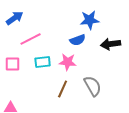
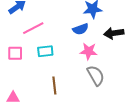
pink star: (68, 62) -> (89, 51), moved
brown line: (63, 89) -> (54, 86), moved, turned -30

